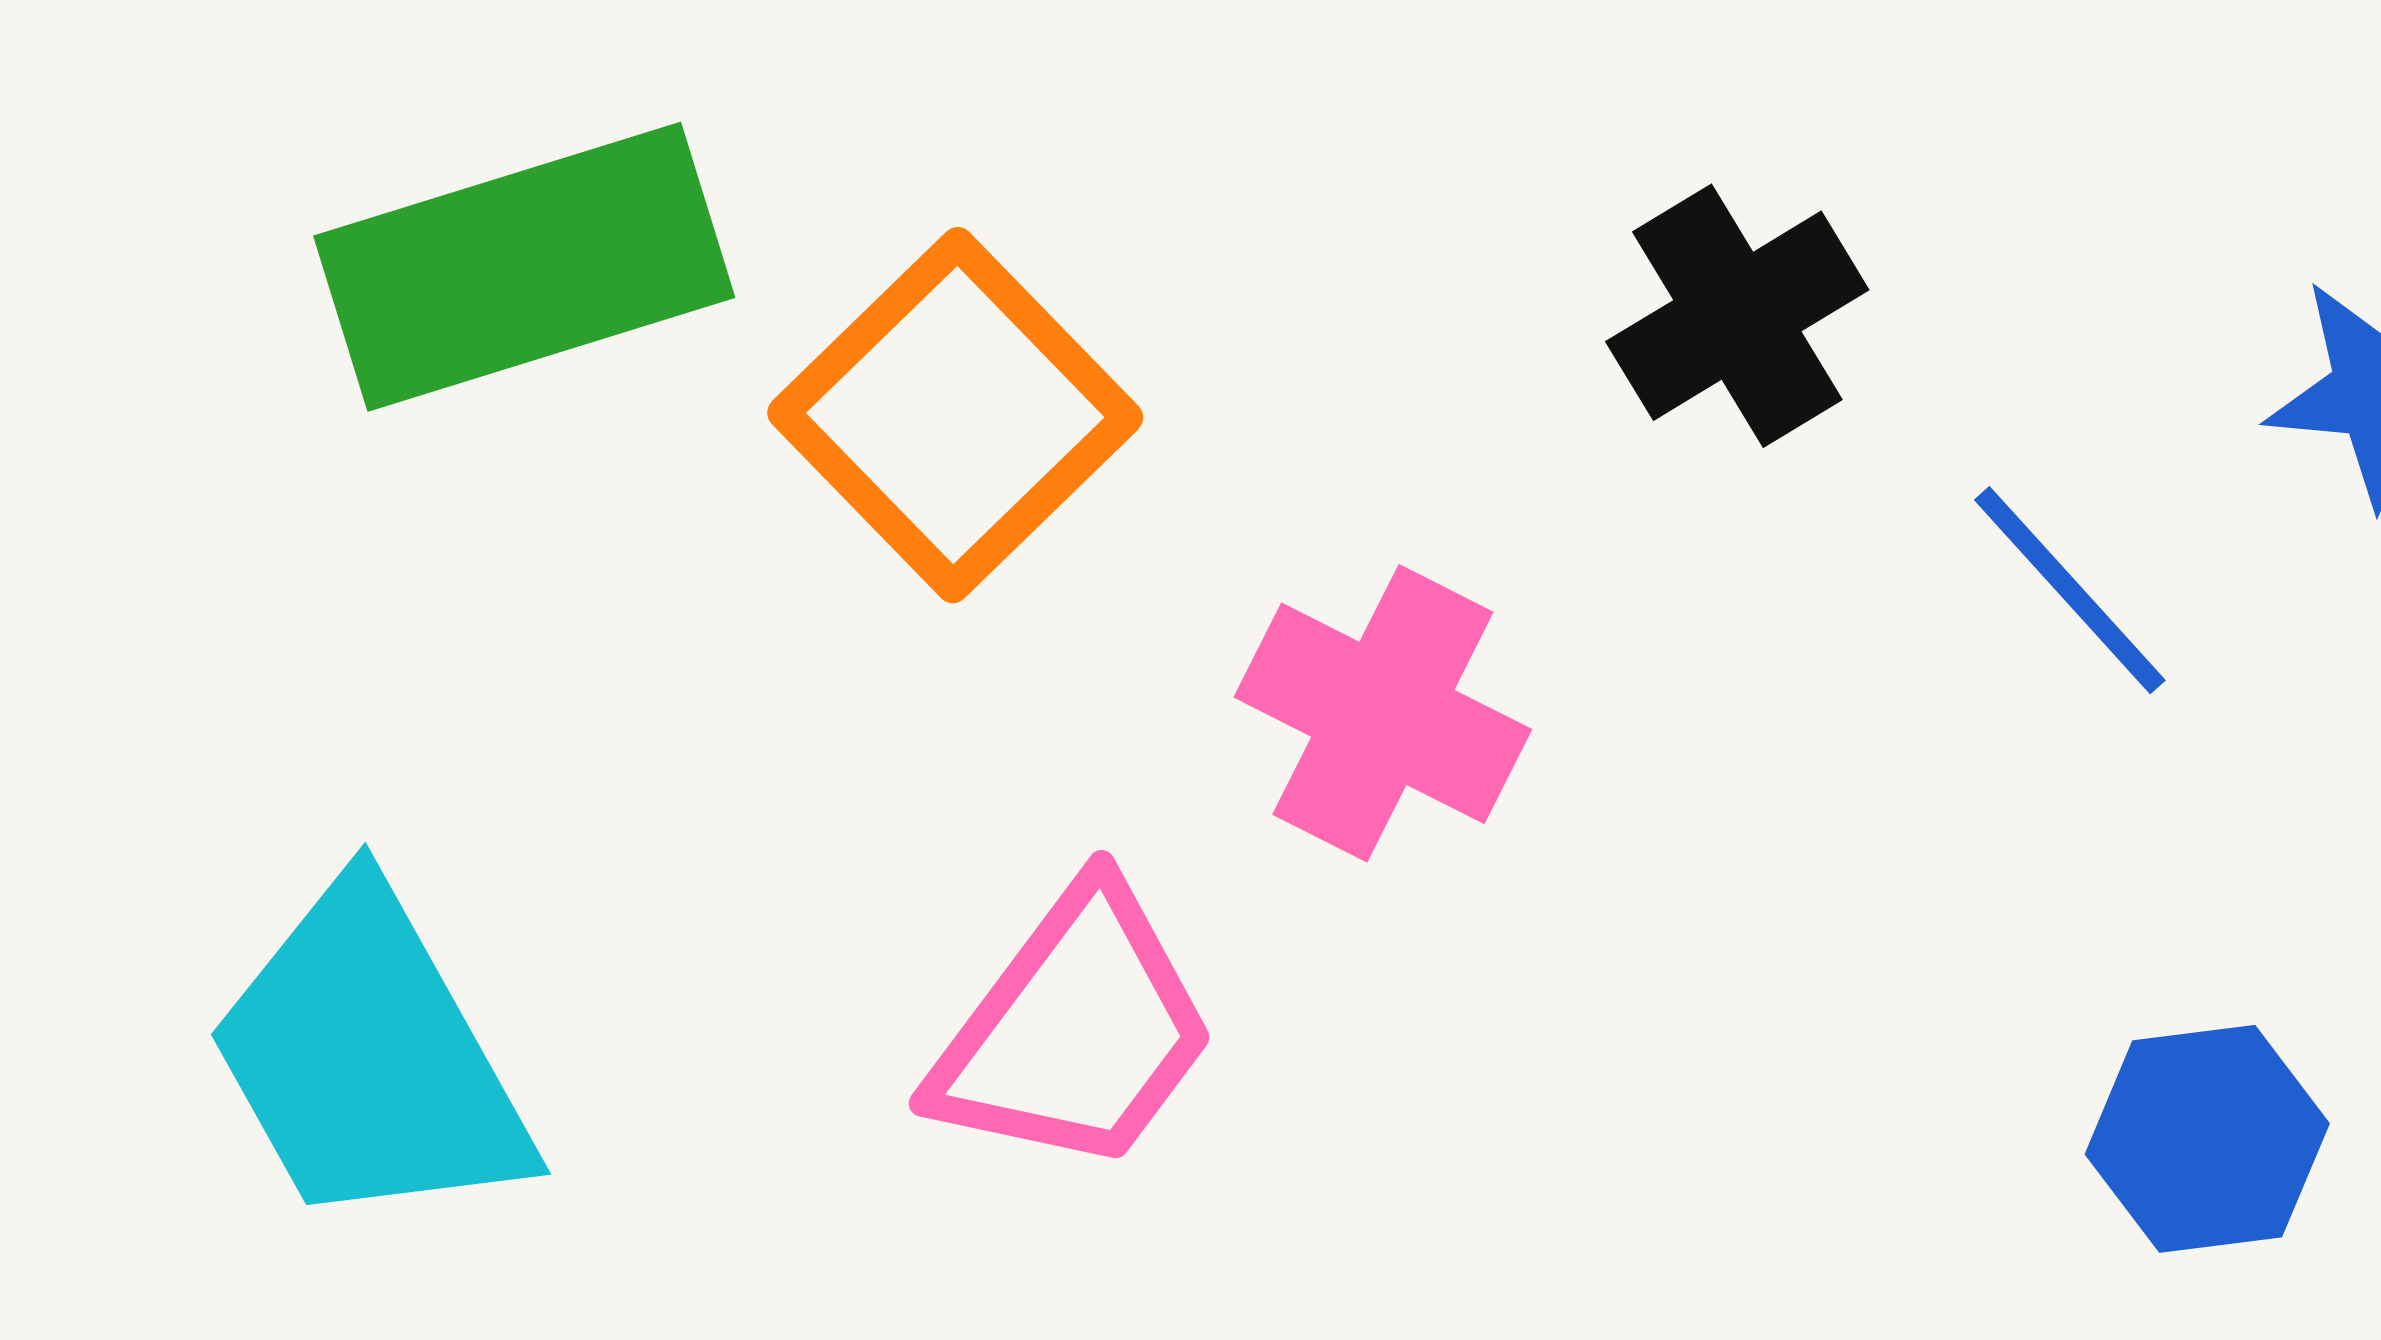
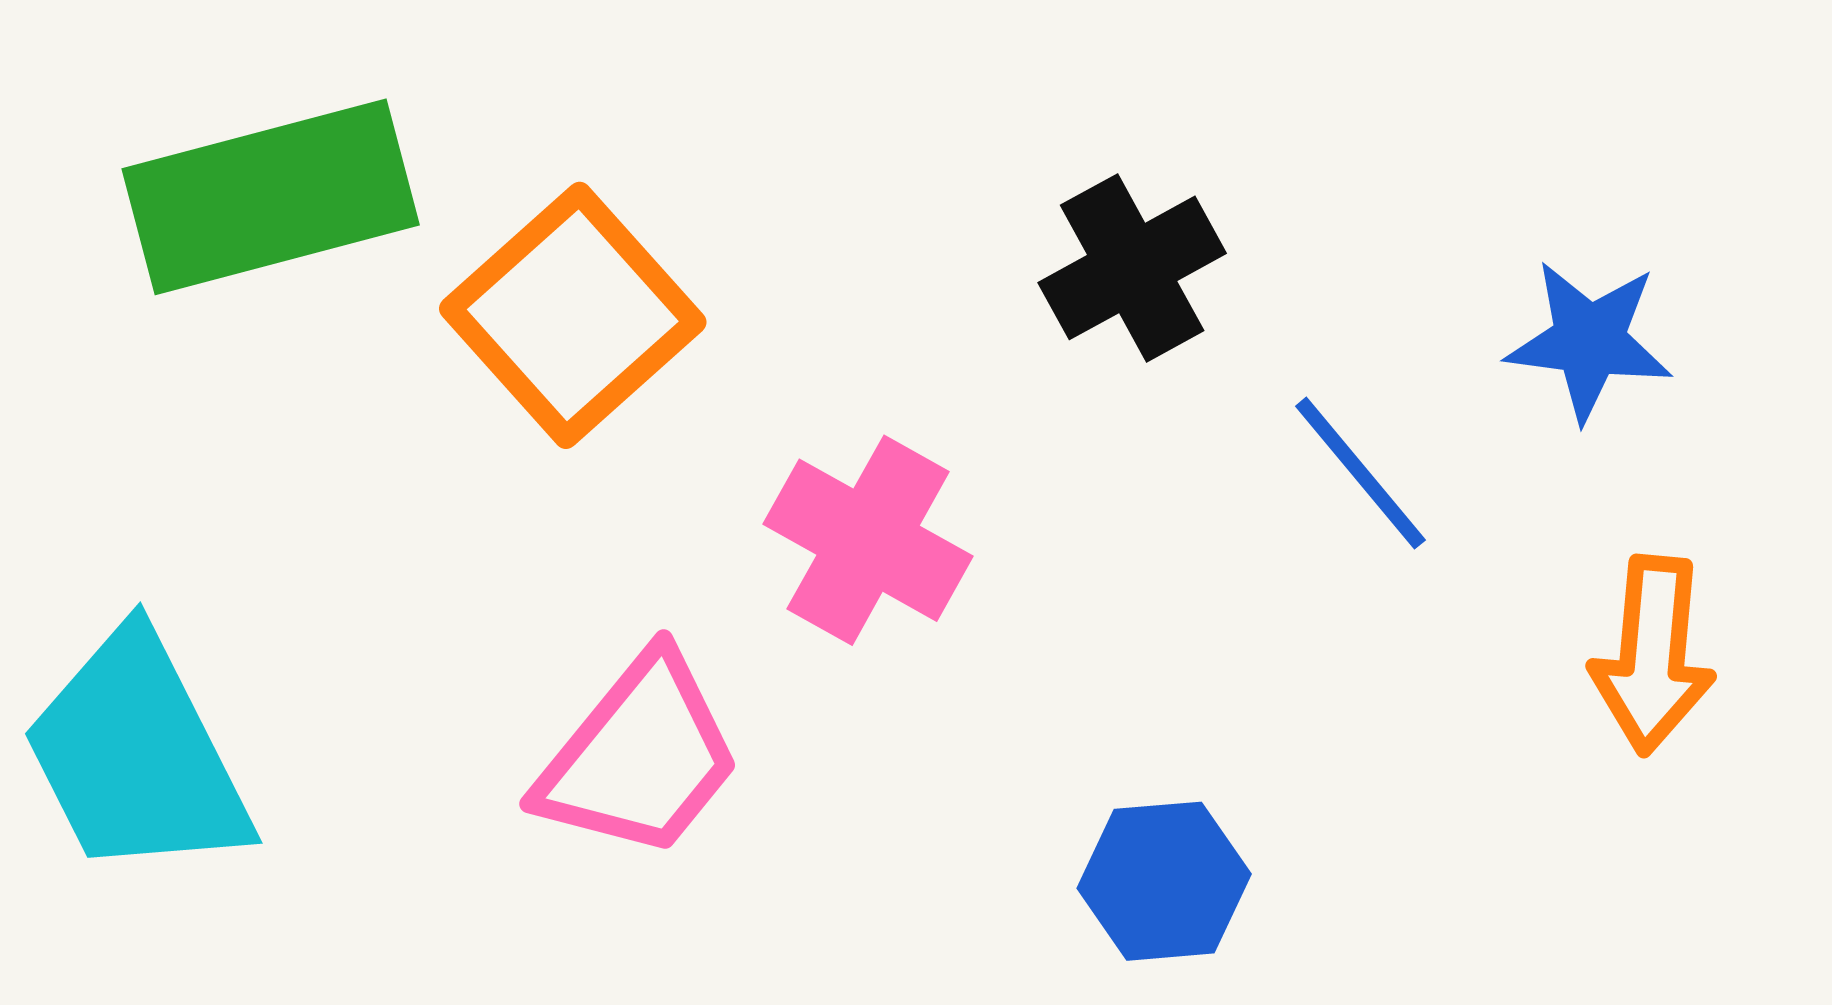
blue hexagon: (2207, 1139) -> (1164, 881), moved

